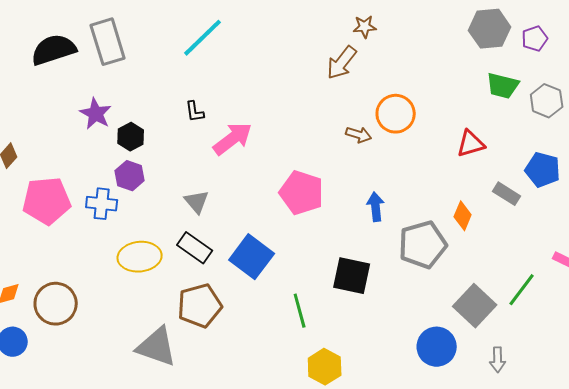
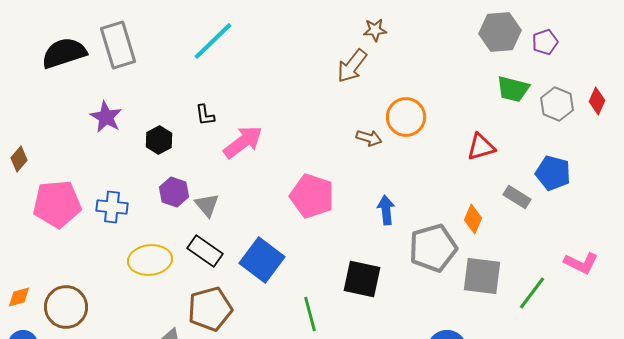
black hexagon: (131, 137) -> (159, 140), moved
purple hexagon: (130, 176) -> (174, 192), moved
gray square: (475, 306) -> (482, 276), moved, turned -36

